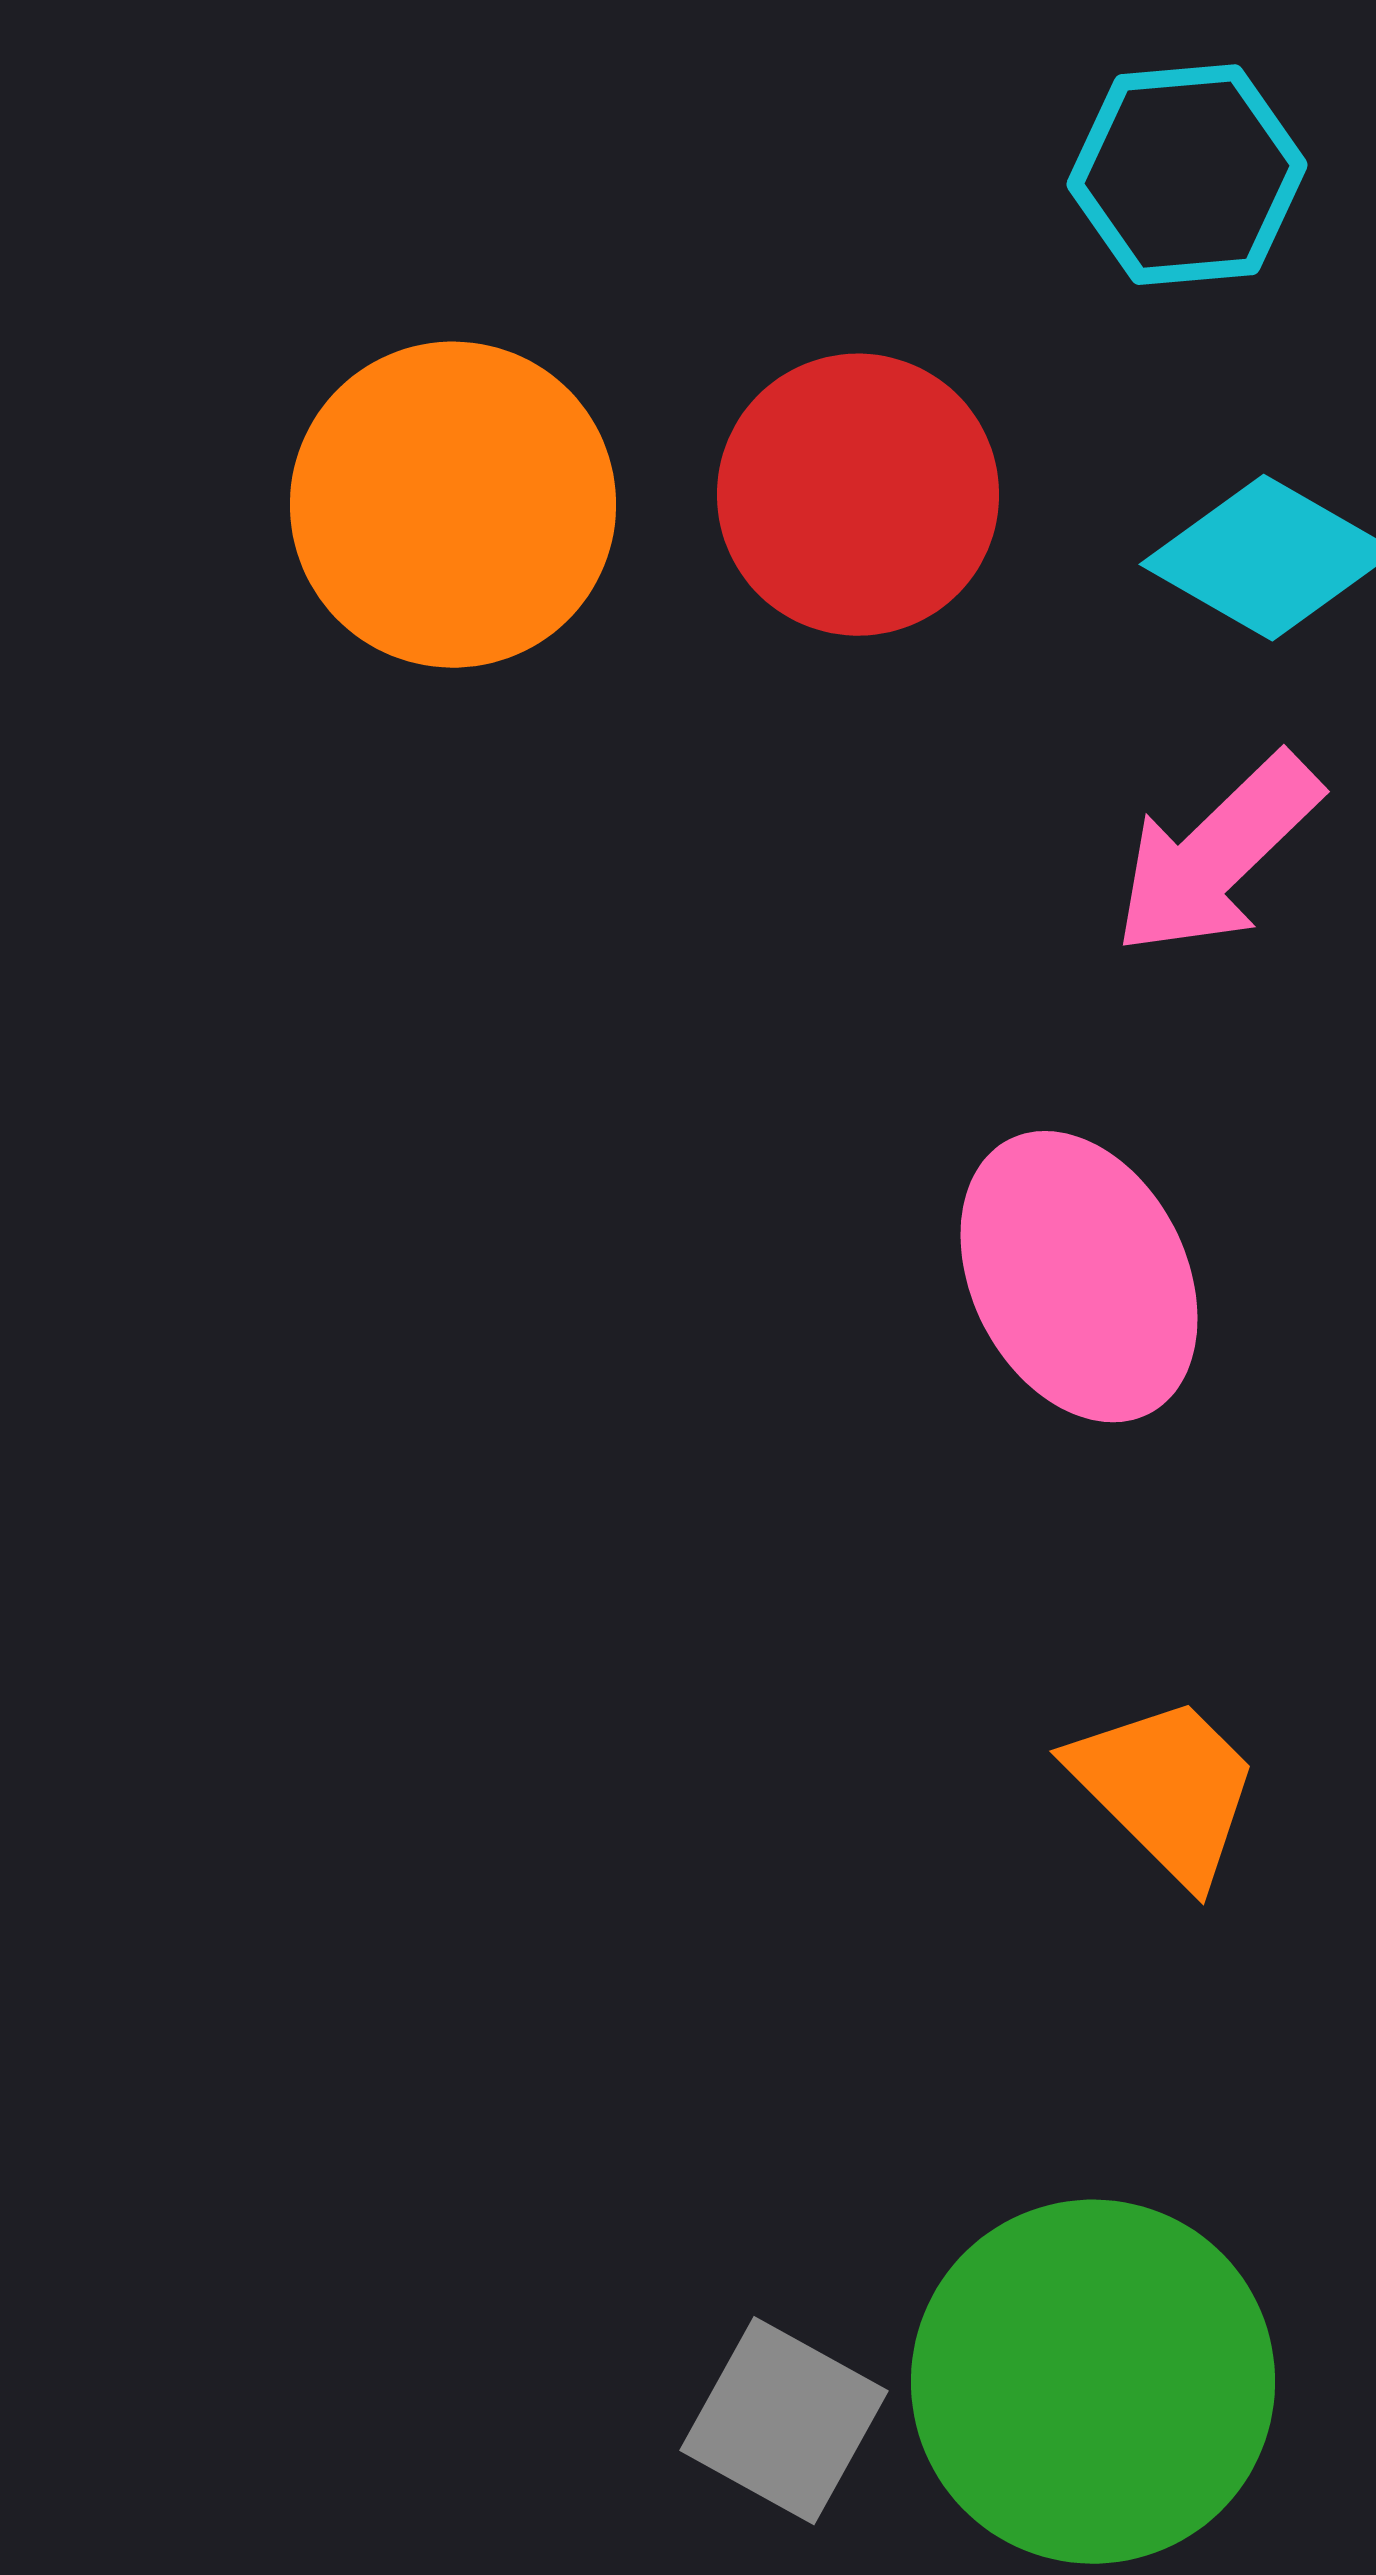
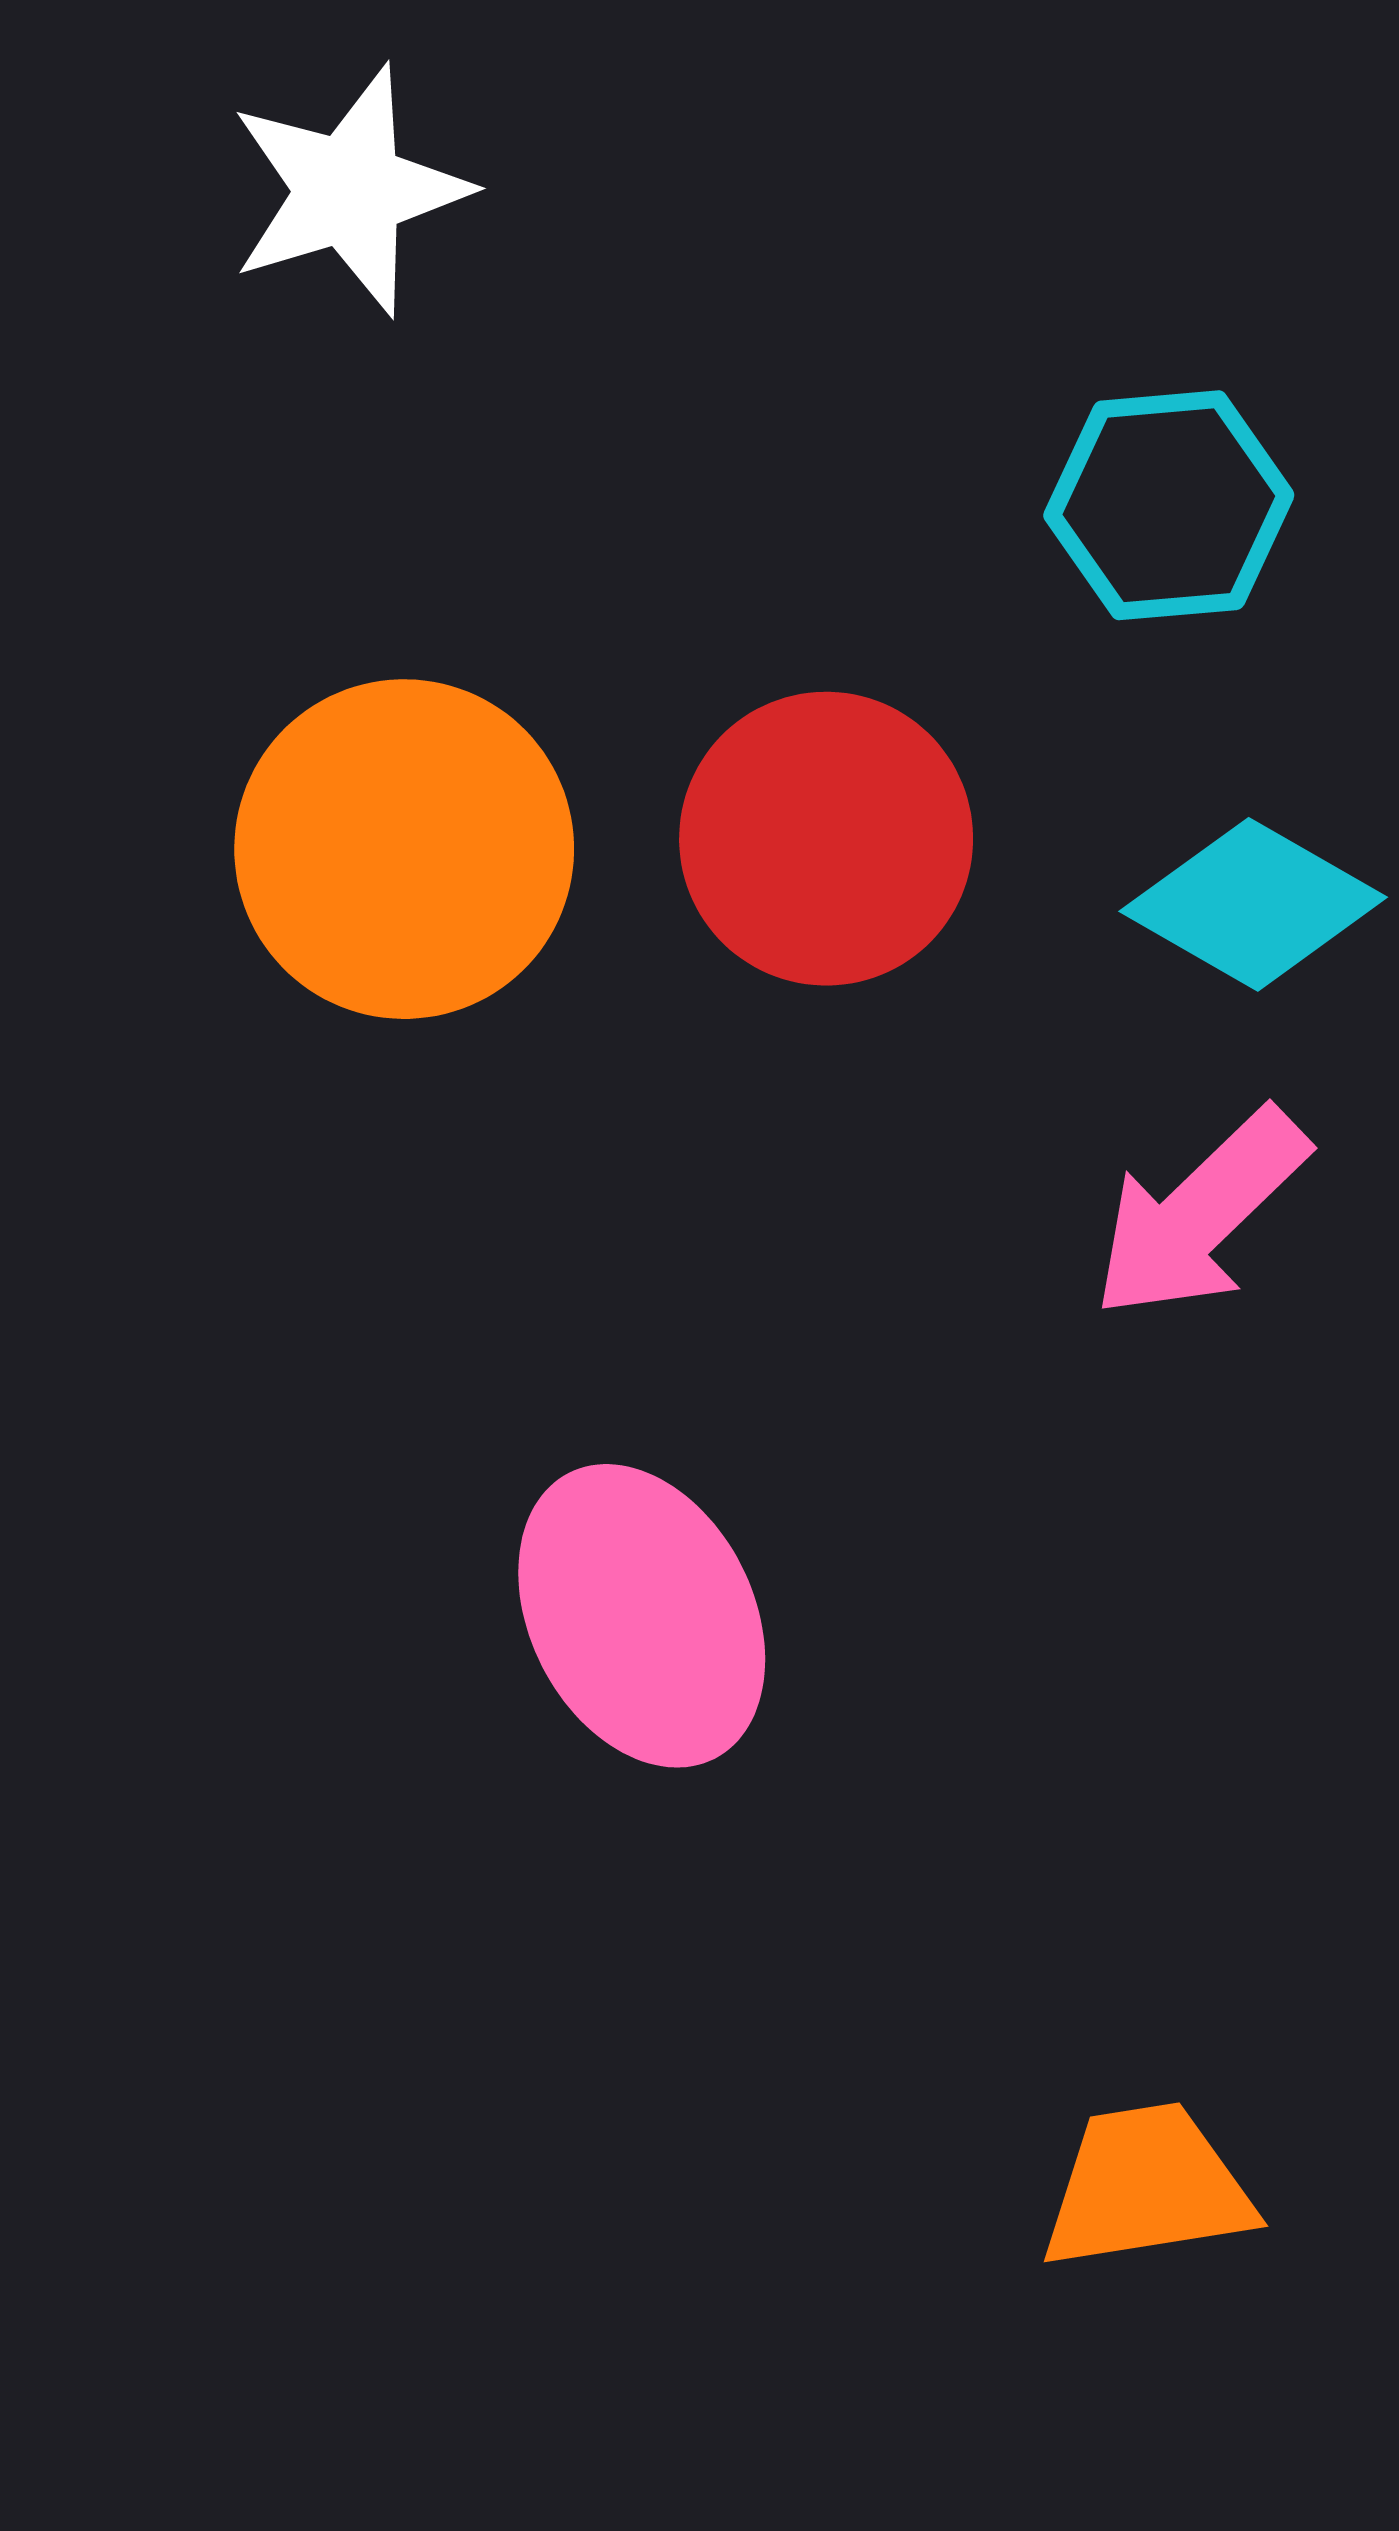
pink ellipse: (1079, 1277) -> (642, 1616), moved
orange trapezoid: (1166, 1789) -> (1147, 2187), turned -54

